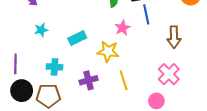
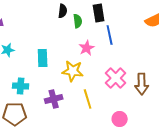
brown arrow: (174, 37) -> (142, 84), moved
cyan rectangle: (77, 38) -> (43, 58), turned -66
pink cross: (169, 74) -> (116, 78), moved

